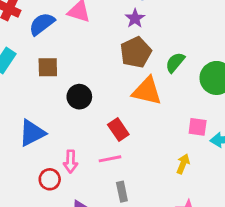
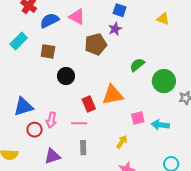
brown pentagon: (136, 52) -> (96, 44), moved
orange triangle: (147, 91) -> (113, 95), moved, turned -35
pink square: (198, 127) -> (138, 118), moved, turned -32
blue triangle: (32, 133) -> (23, 107), moved
yellow arrow: (183, 164) -> (122, 142), moved

